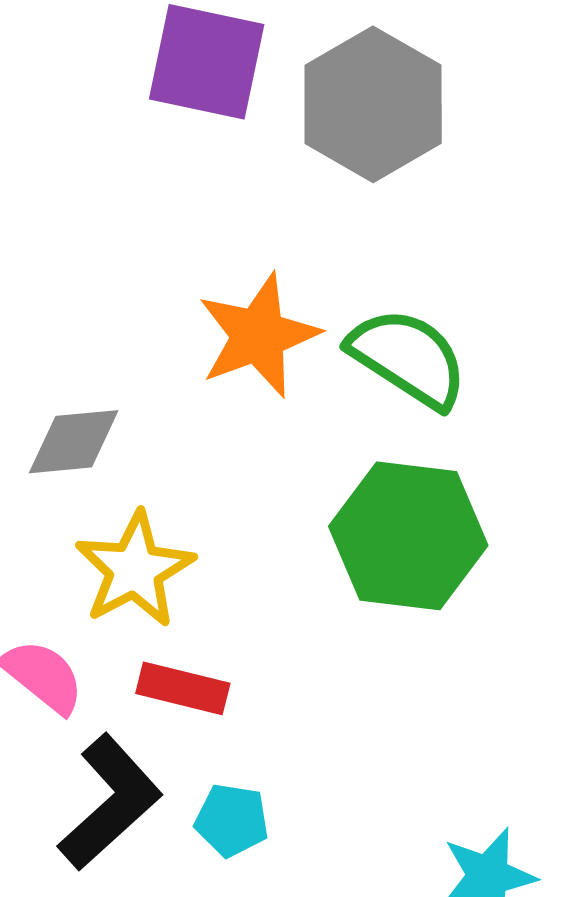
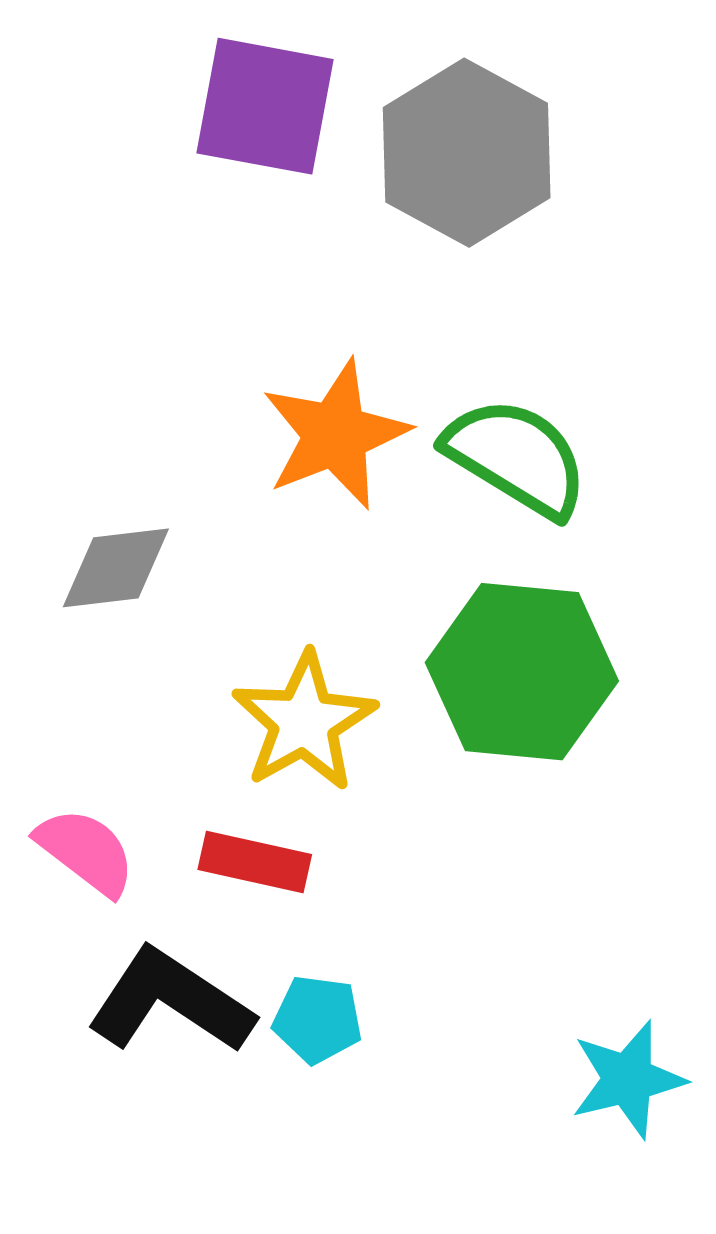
yellow star: (135, 570) -> (304, 722), moved
black L-shape: (110, 802) -> (170, 1001), turned -103

